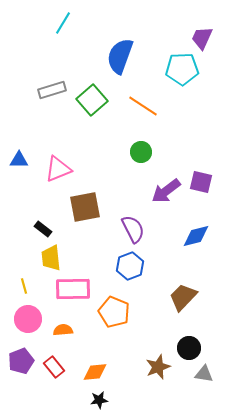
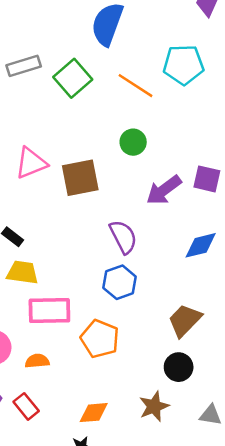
cyan pentagon: (182, 69) -> (183, 65), moved
brown square: (85, 207) -> (80, 178), moved
yellow trapezoid: (51, 258) -> (22, 272), turned 104
black circle: (189, 348) -> (179, 367), moved
orange diamond: (95, 372) -> (94, 413), moved

